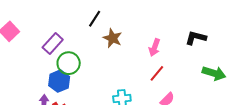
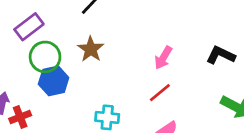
brown star: (113, 38) -> (91, 49), moved
blue hexagon: (59, 81) -> (54, 81), moved

